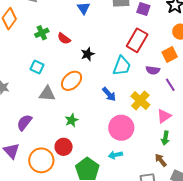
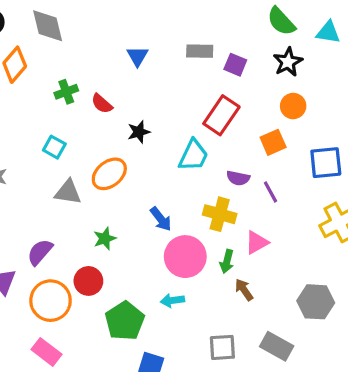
purple semicircle: (153, 70) -> (238, 178), moved
blue arrow: (109, 94) -> (161, 219), moved
yellow cross: (140, 101) -> (220, 214), turned -30
purple semicircle: (24, 123) -> (40, 252), moved
green arrow: (165, 138) -> (227, 261), moved
brown arrow: (161, 160) -> (244, 290), moved

